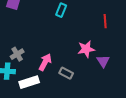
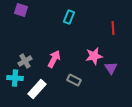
pink arrow: (45, 62) -> (54, 59), moved
white rectangle: (29, 82) -> (37, 89), turned -30

